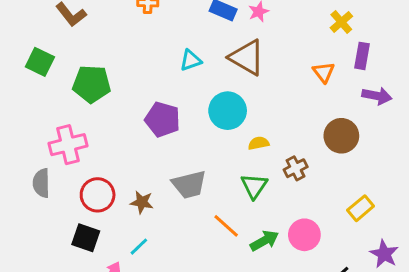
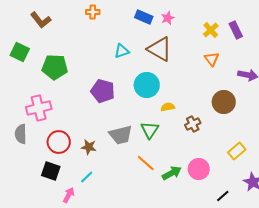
yellow cross: (341, 22) -> (211, 30), moved
purple rectangle: (362, 56) -> (236, 30), moved, turned -36
green triangle: (254, 186) -> (150, 130), moved

